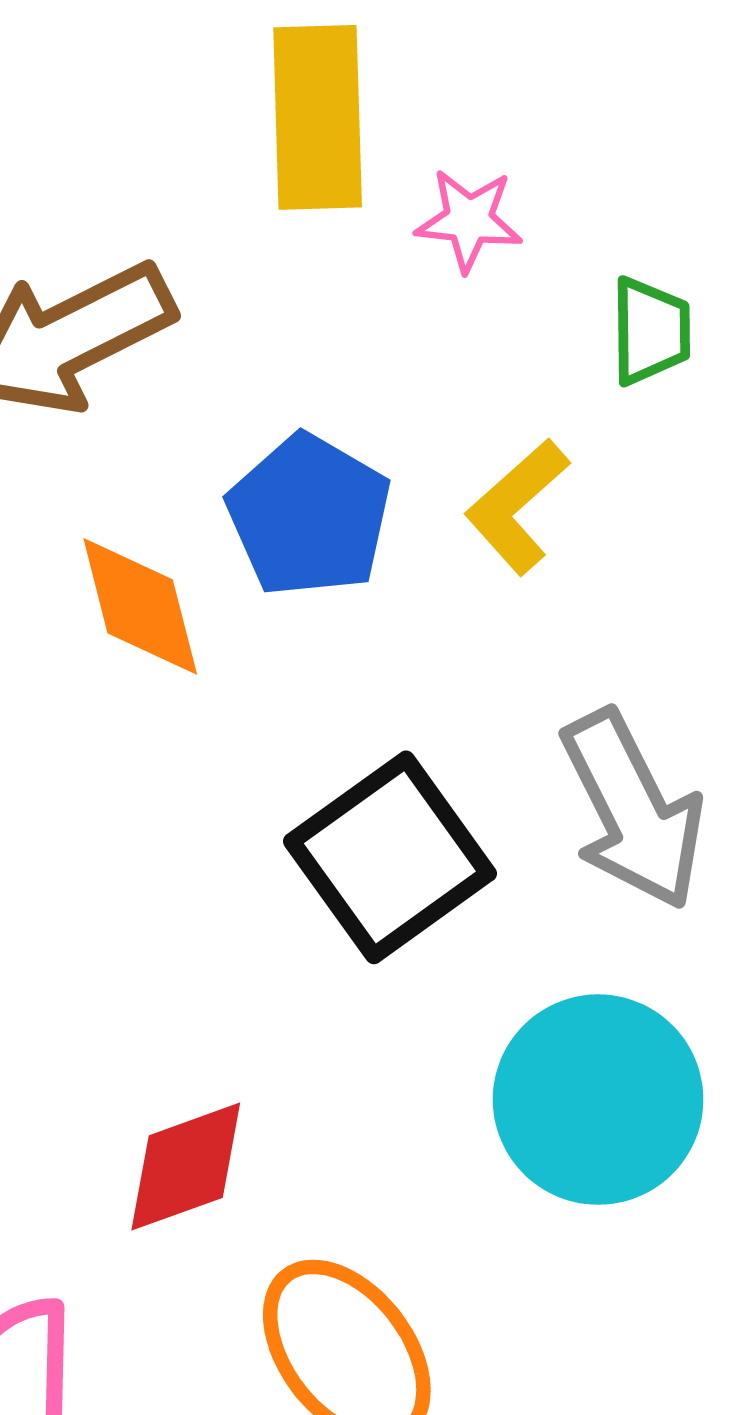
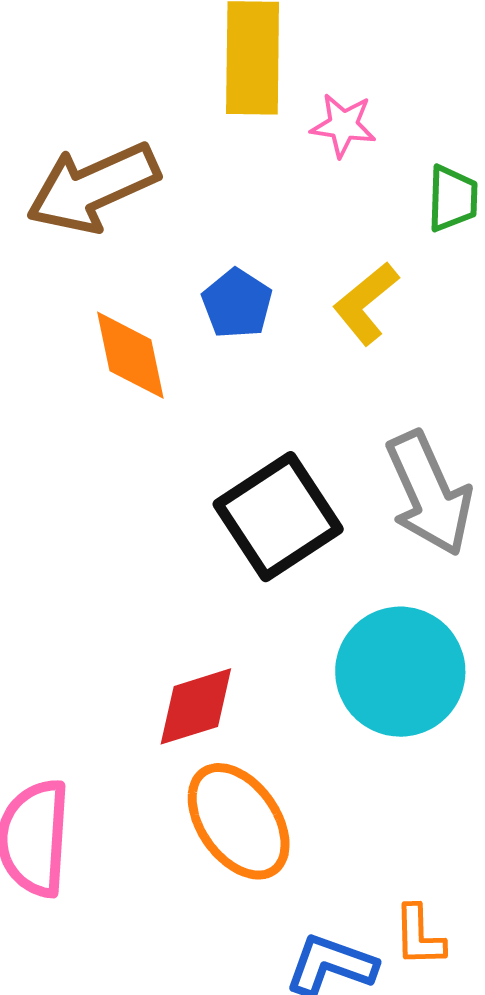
blue pentagon: (309, 516) -> (237, 304), size x0.7
red diamond: (186, 1167) -> (196, 706), moved

